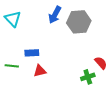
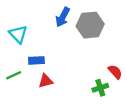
cyan triangle: (13, 19) -> (18, 34), moved
green line: (12, 66) -> (14, 75), turned -32

